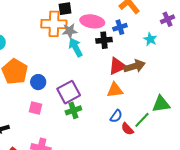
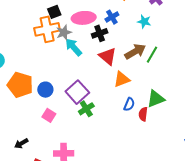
red triangle: (117, 66) -> (108, 56), moved, turned -42
green triangle: (161, 104) -> (156, 99), moved
pink square: (36, 108) -> (49, 115), turned 32
green line: (142, 120) -> (152, 55), moved
red semicircle: (127, 129) -> (143, 114), turned 64

